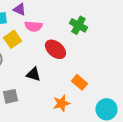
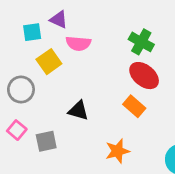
red ellipse: (55, 49) -> (144, 76), moved
orange rectangle: (79, 82) -> (134, 106), moved

